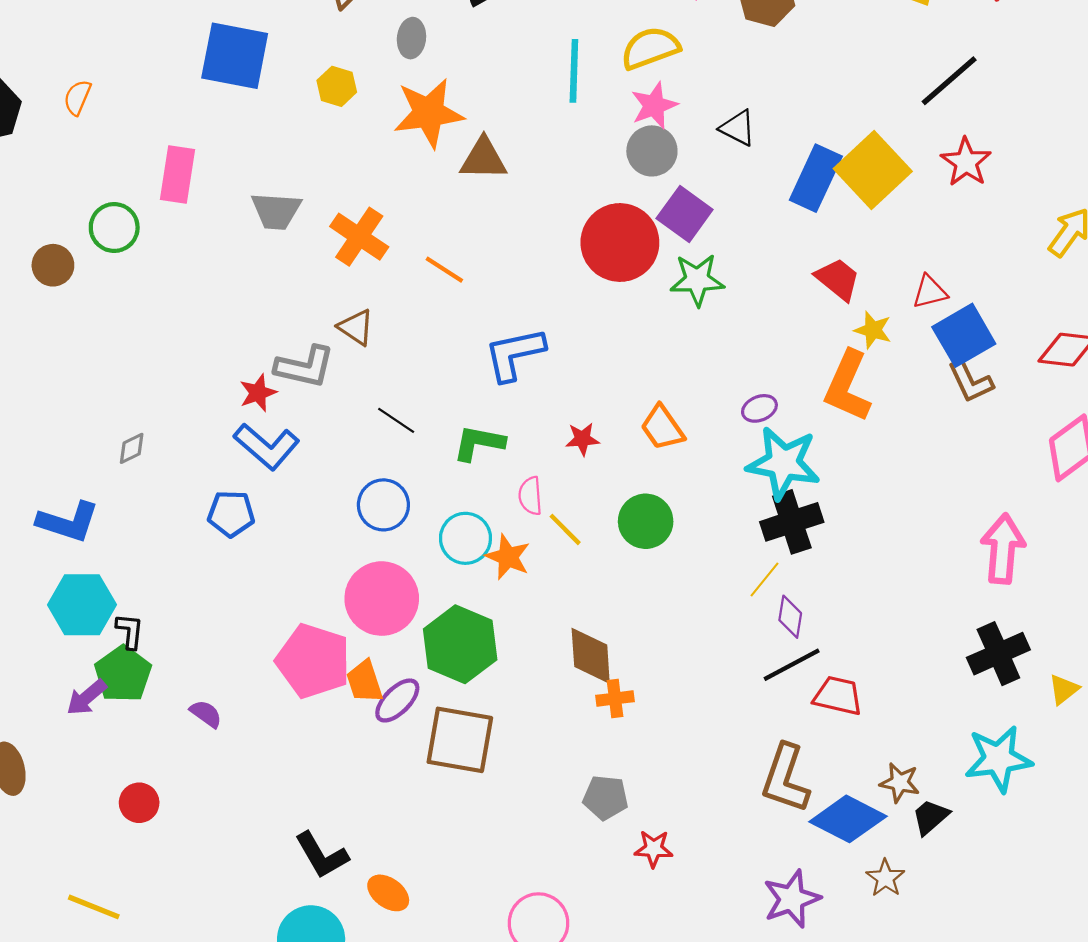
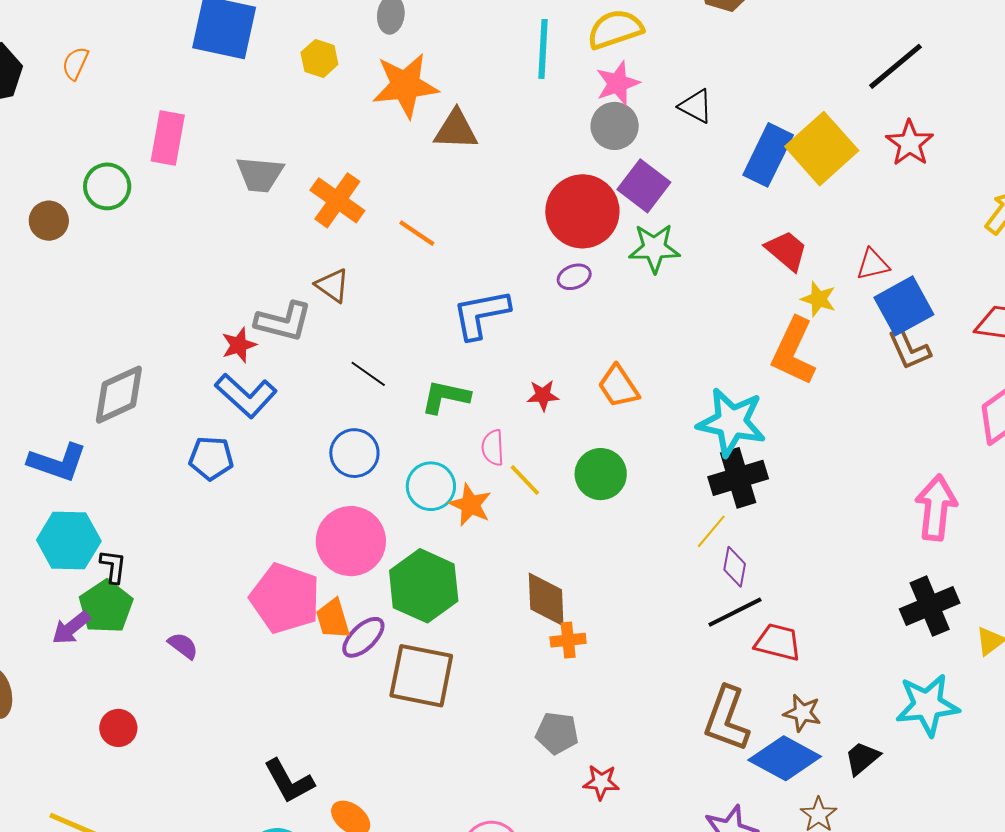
purple ellipse: (759, 408) -> (574, 277), moved
gray diamond: (132, 448) -> (119, 395), size x2.0
brown star: (900, 783) -> (802, 713), moved

